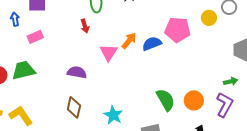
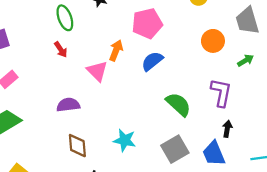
pink pentagon: (178, 30) -> (147, 23), moved
blue semicircle: (152, 44) -> (152, 61), moved
orange circle: (194, 100) -> (213, 41), moved
purple L-shape: (225, 105) -> (221, 93), moved

